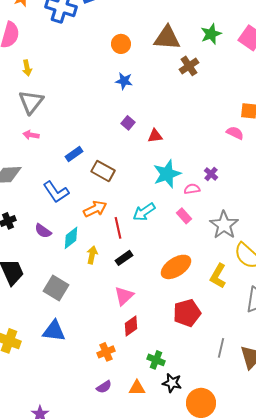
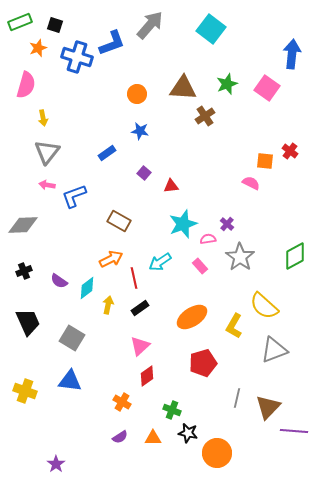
blue rectangle: (74, 154) -> (107, 153), moved
blue L-shape: (56, 192) -> (74, 196), moved, turned 104
gray star: (224, 225) -> (240, 257), moved
orange cross: (106, 352) -> (122, 402), turned -36

